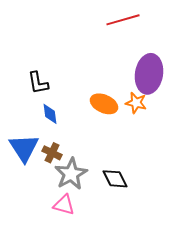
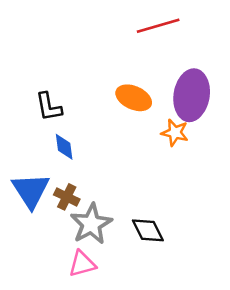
orange ellipse: (104, 104) -> (134, 98), moved
pink triangle: (64, 205) -> (82, 264), turned -30

